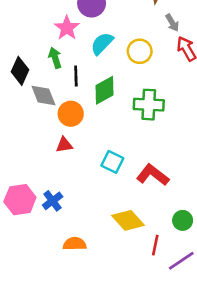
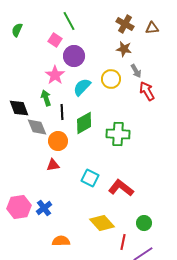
yellow circle: (140, 51) -> (111, 79), moved
black diamond: (20, 71) -> (19, 108), turned -45

